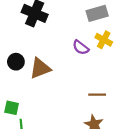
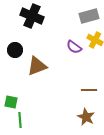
black circle: (16, 62) -> (15, 50), moved

